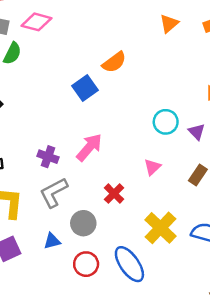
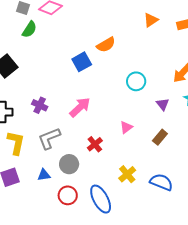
cyan circle: (166, 122) -> (136, 81), moved
purple cross: (48, 157) -> (40, 105), moved
yellow cross: (161, 228) -> (127, 174), size x0.7

